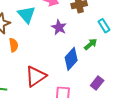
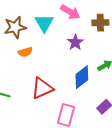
orange semicircle: (14, 45) -> (25, 52), turned 72

